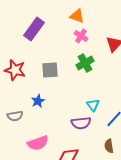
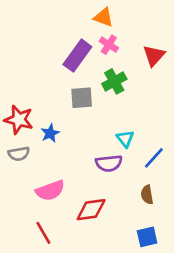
purple rectangle: (34, 29) -> (77, 56), moved
red star: (15, 70) -> (19, 120), moved
gray square: (50, 70) -> (82, 98), moved

